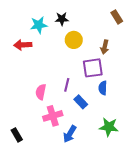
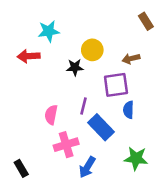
black star: (62, 19) -> (75, 67), moved
brown arrow: (105, 47) -> (131, 59), turned 64
blue rectangle: (81, 102) -> (101, 127), size x1.5

